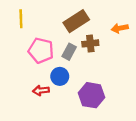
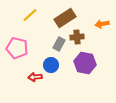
yellow line: (21, 19) -> (30, 15), moved, turned 49
pink pentagon: (41, 51) -> (17, 48), moved
purple hexagon: (92, 95) -> (85, 63), moved

